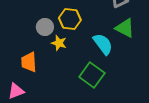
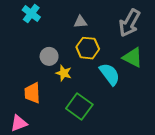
yellow hexagon: (70, 19) -> (88, 48), moved
green square: (92, 75) -> (79, 106), moved

